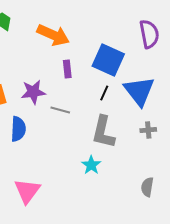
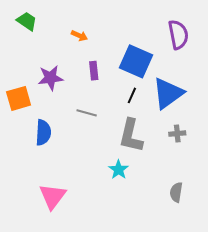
orange arrow: (53, 35) -> (79, 36), size x0.5
blue triangle: (139, 91) -> (168, 93), turned 32
purple star: (33, 92) -> (50, 78), moved

